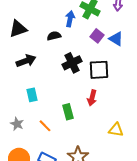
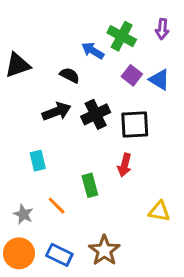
blue arrow: (70, 19) -> (93, 51), turned -70
black semicircle: (54, 36) -> (70, 75), turned 40
black arrow: (26, 61) -> (57, 111), moved
gray star: (17, 124) -> (23, 214), moved

